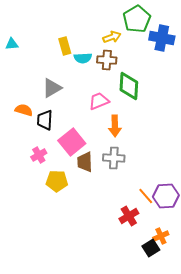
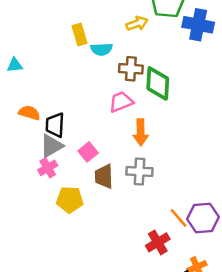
cyan triangle: (12, 44) -> (15, 65), moved
brown cross: (107, 60) -> (131, 69), moved
gray triangle: (52, 88) -> (51, 146), moved
pink square: (72, 142) -> (88, 152), size x0.6

